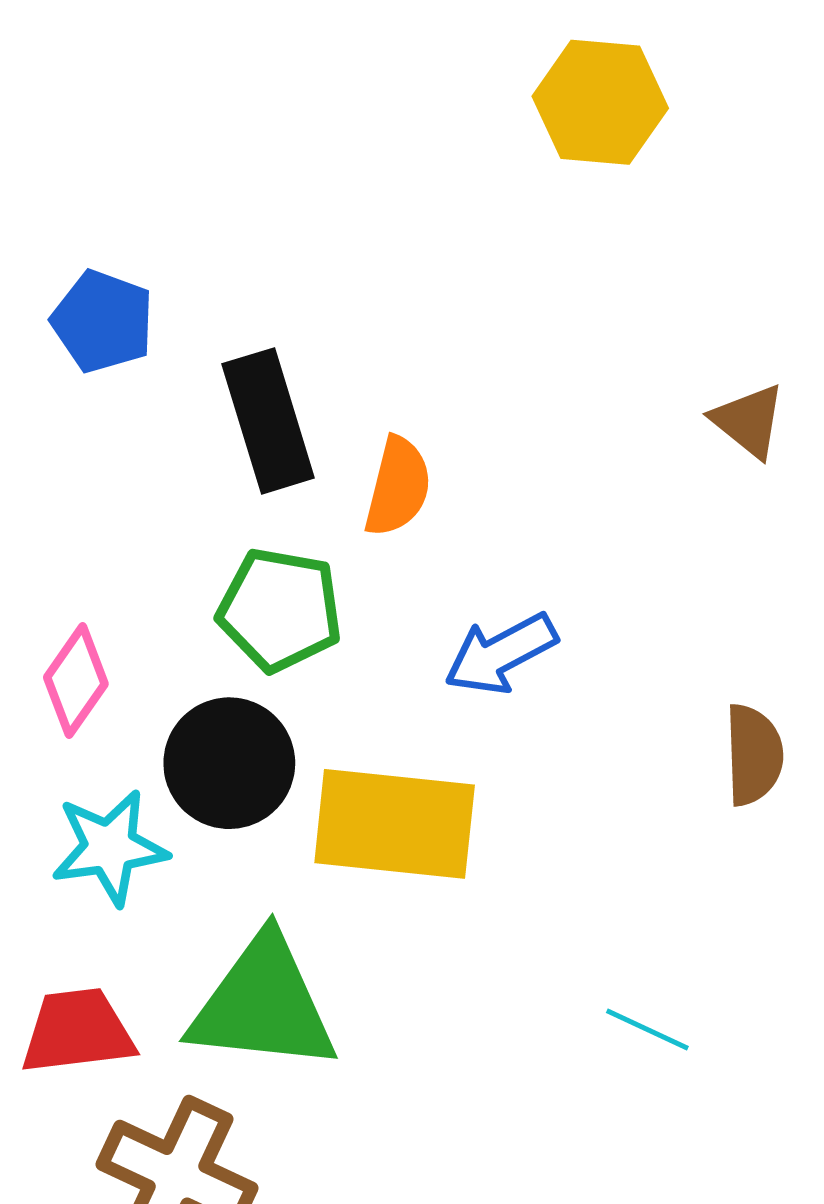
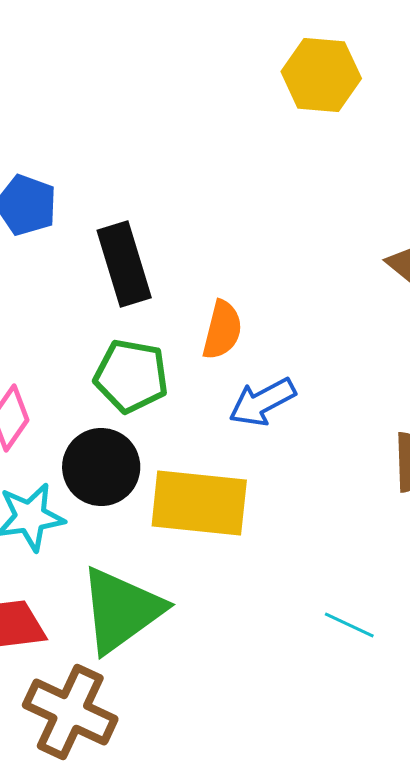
orange semicircle: (398, 487) -> (222, 330), moved
green triangle: (263, 1004) -> (121, 610), turned -42

